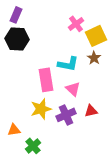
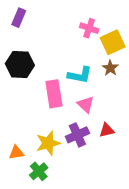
pink cross: (76, 24) -> (89, 28), turned -35
black hexagon: (17, 39) -> (20, 65), moved
yellow star: (41, 109) -> (48, 143), moved

